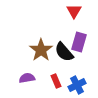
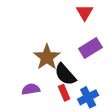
purple rectangle: (79, 42) -> (90, 48), turned 42
black semicircle: (64, 52) -> (65, 74), moved

